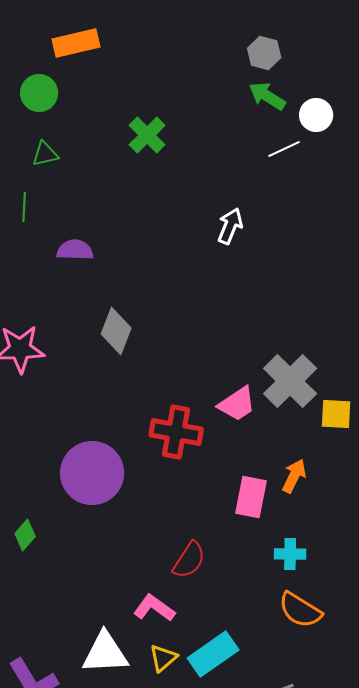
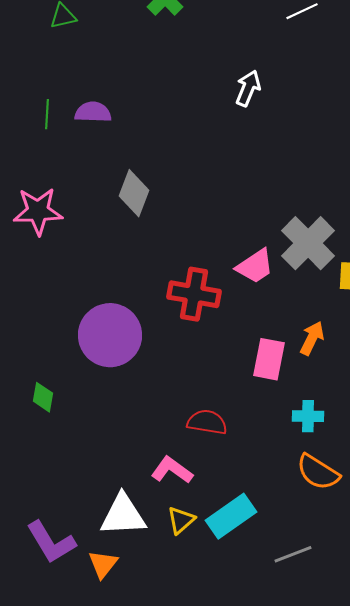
green line: (24, 207) -> (47, 114), moved
green diamond: (25, 535) -> (43, 397), turned -32
red semicircle: (189, 560) -> (207, 422), turned -114

